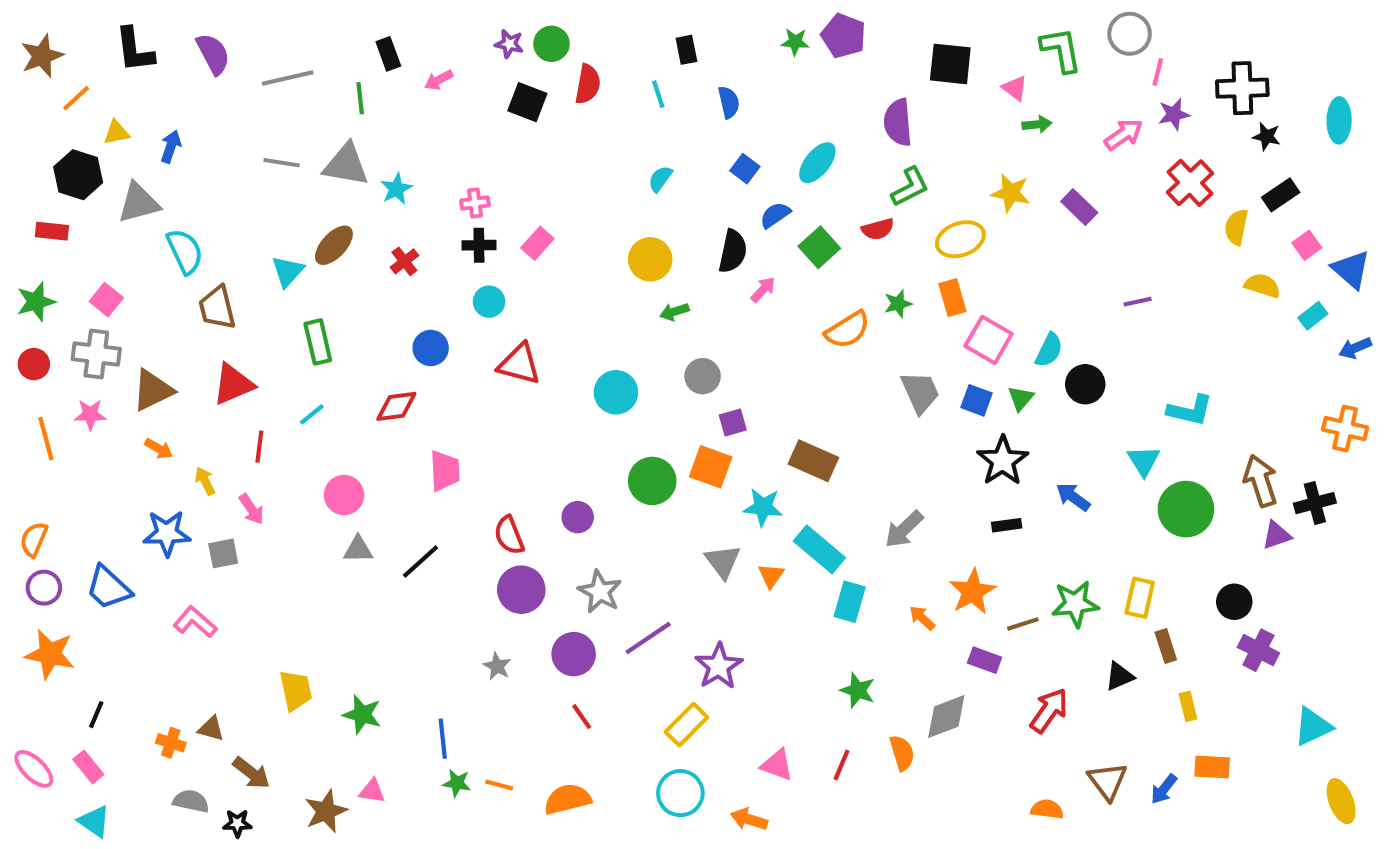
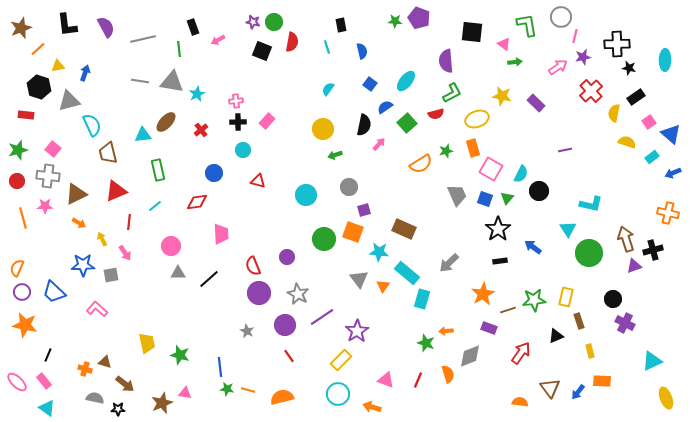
cyan triangle: (288, 271) -> (143, 135), turned 42
red triangle: (519, 364) -> (258, 181), size x0.7
orange arrow: (922, 618) -> (446, 331), moved, turned -48

